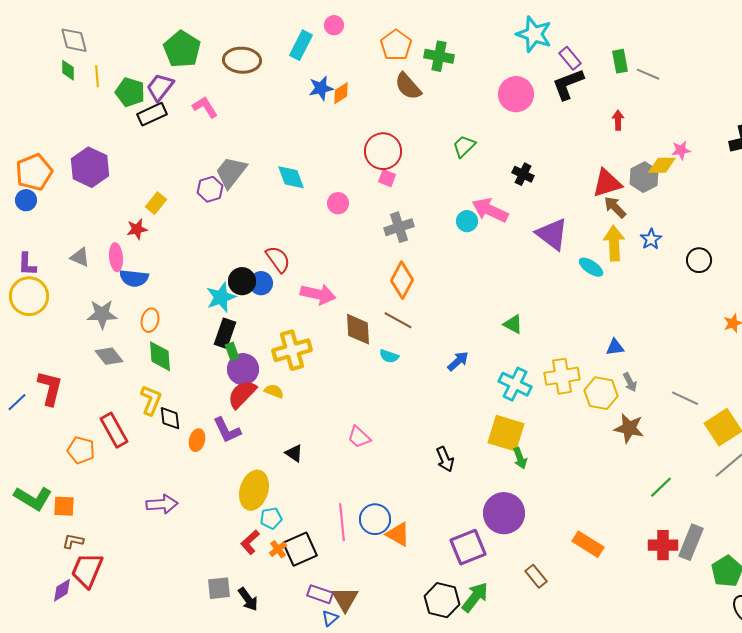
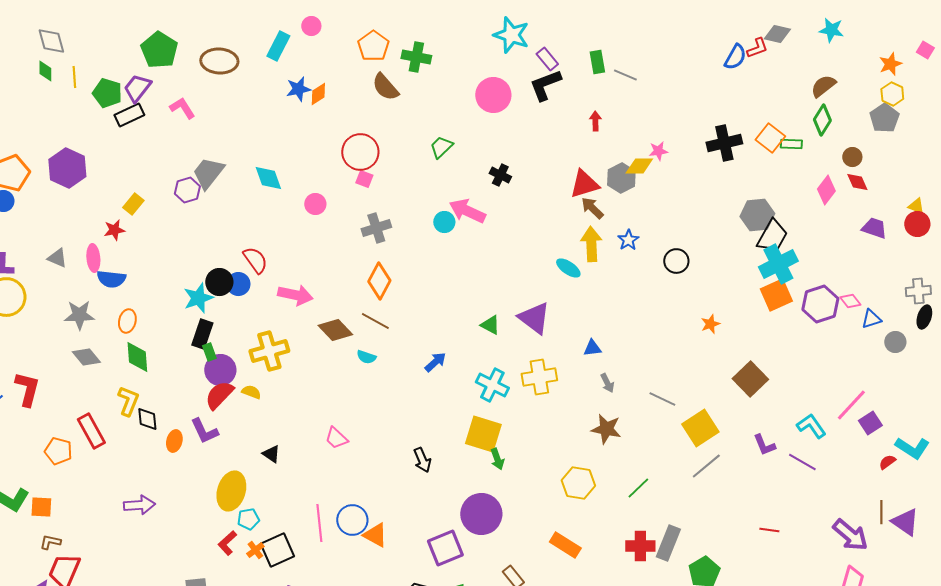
purple triangle: (552, 234) -> (534, 318), moved
brown diamond: (358, 329) -> (335, 330), turned -40
yellow hexagon: (601, 393) -> (578, 483), moved

